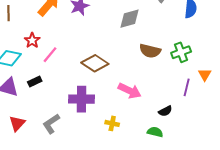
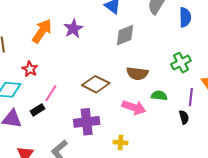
brown semicircle: (150, 51) -> (137, 73), moved
pink line: (50, 55) -> (51, 93), moved
black semicircle: (165, 111) -> (184, 117), moved, turned -72
green semicircle: (155, 132) -> (159, 95), moved

